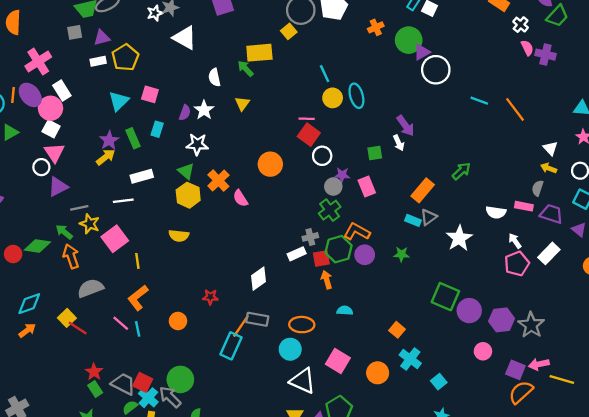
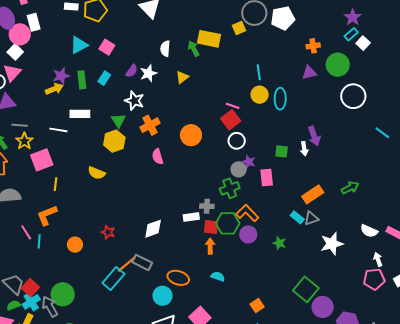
purple triangle: (422, 52) -> (309, 73), moved
orange cross: (218, 181) -> (150, 125), moved

